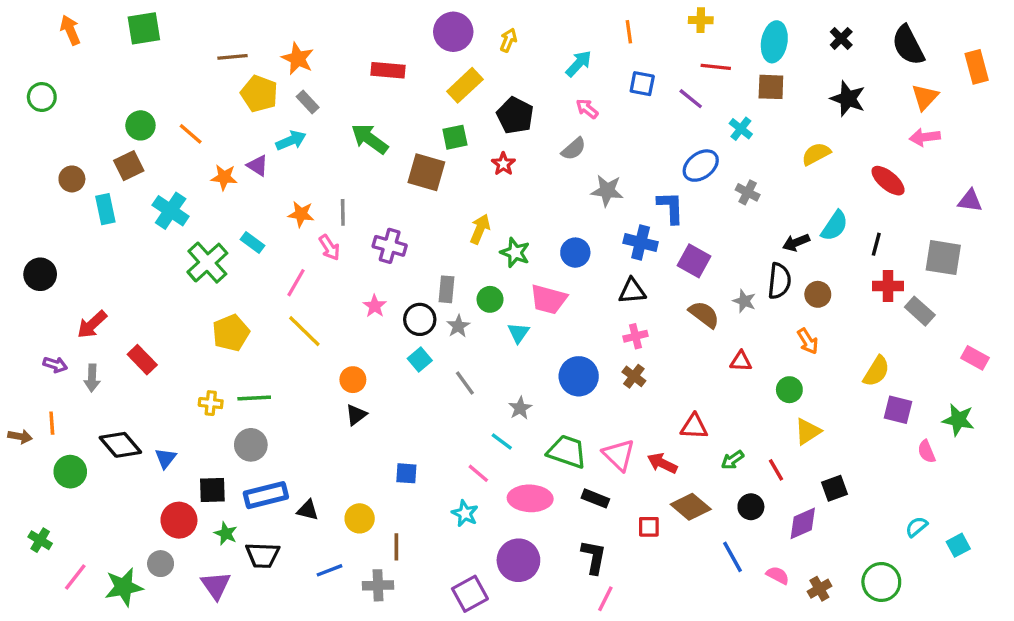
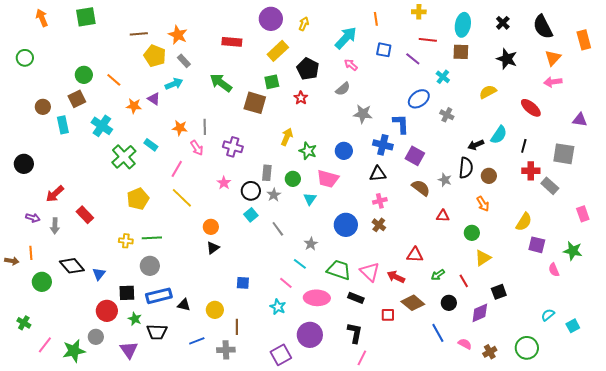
cyan arrow: (579, 64) -> (346, 38), size x1.4
pink rectangle: (975, 358) -> (583, 214), turned 42

